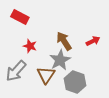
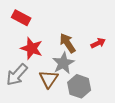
red star: (30, 46) -> (32, 48), size x1.5

